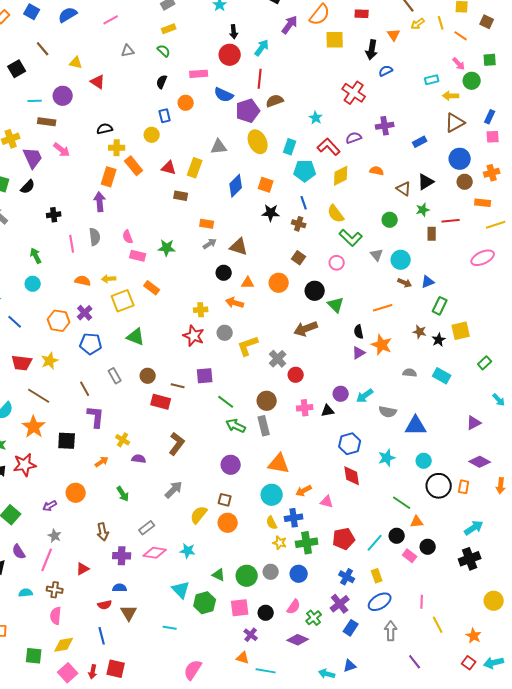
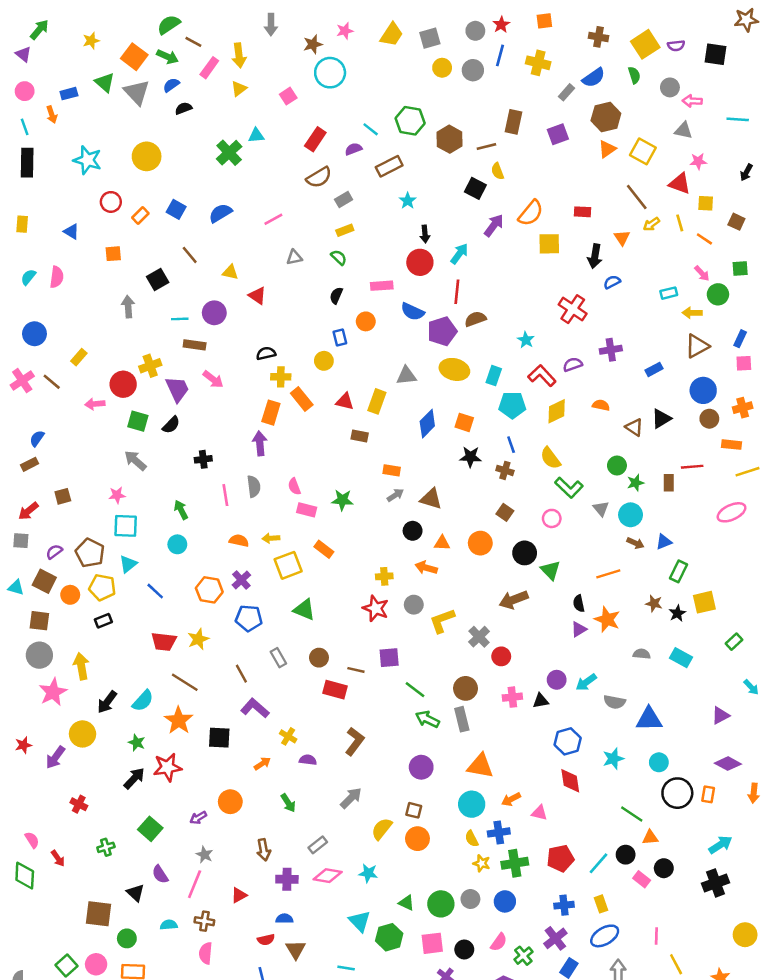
yellow ellipse: (258, 142) -> (454, 369), turned -50
green star: (423, 210) -> (635, 483), moved
purple L-shape: (96, 417) -> (255, 708), turned -55
blue cross: (347, 577) -> (564, 905), turned -35

